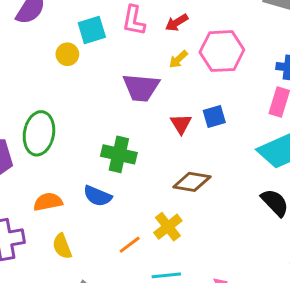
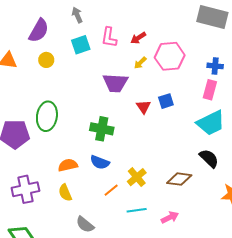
yellow circle: (67, 54) -> (46, 60), moved
brown diamond: (192, 182) -> (179, 179), moved
blue semicircle: (97, 196) -> (100, 162), moved
orange semicircle: (48, 202) -> (68, 165), moved

